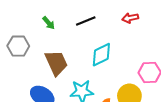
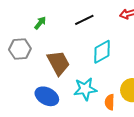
green arrow: (49, 23) -> (40, 23), moved, turned -96

